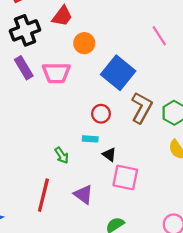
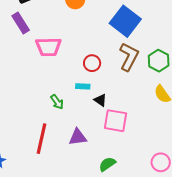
pink trapezoid: (56, 73) -> (48, 47), moved
blue square: (118, 73) -> (125, 21), moved
purple triangle: (83, 194) -> (78, 137), turned -42

